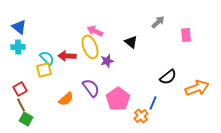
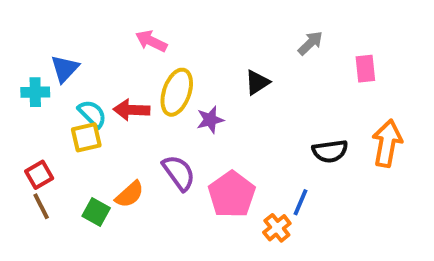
blue triangle: (19, 27) -> (65, 69), moved, turned 35
pink arrow: (95, 31) -> (151, 41), moved
black triangle: (131, 42) -> (257, 82), turned 48
yellow ellipse: (90, 47) -> (177, 92), turned 40
black semicircle: (168, 77) -> (330, 151), turned 30
orange arrow: (197, 88) -> (387, 143), moved, turned -60
green square: (26, 119) -> (96, 212), moved

